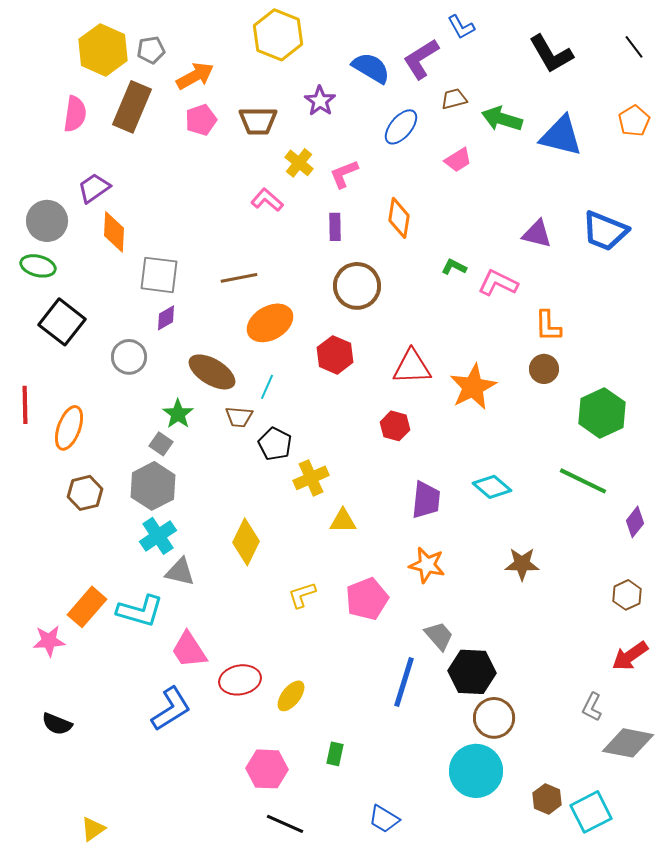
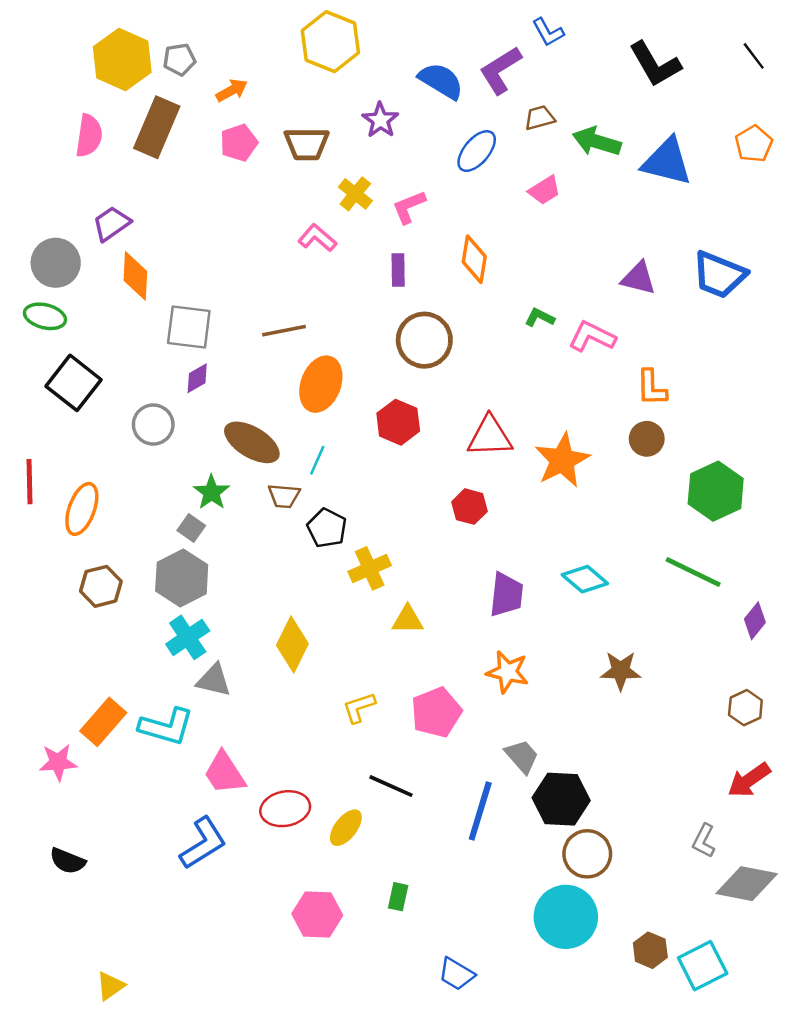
orange arrow: (195, 76) -> (232, 90), size x0.7
orange ellipse: (270, 323) -> (321, 384), turned -39
black line: (285, 824) -> (391, 786), moved

